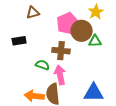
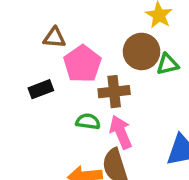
brown triangle: (33, 13) -> (54, 38), turned 32
pink pentagon: (68, 23) -> (82, 64), moved

